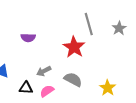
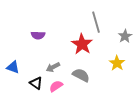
gray star: (119, 28) -> (125, 36), moved
black triangle: (26, 88) -> (36, 83), turned 32
yellow star: (108, 88) -> (117, 63), moved

